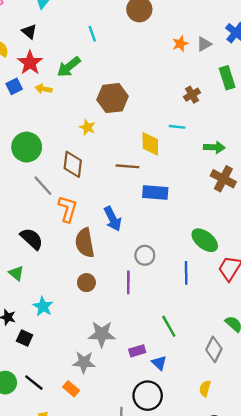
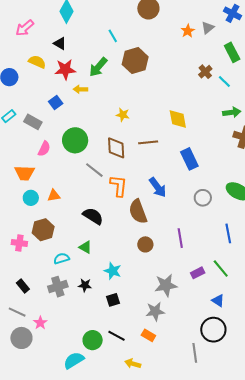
red star: (30, 63) -> (65, 69), turned -30
blue square: (14, 86) -> (56, 103), moved
brown hexagon: (113, 98) -> (135, 61), moved
cyan line: (177, 127) -> (224, 81), moved, turned 48
brown line: (127, 166) -> (148, 142), moved
blue rectangle: (155, 192) -> (189, 159), turned 70
gray circle: (145, 255) -> (203, 198), moved
blue line: (186, 273) -> (228, 233), moved
black square: (25, 338) -> (113, 300), moved, turned -32
purple rectangle: (137, 351) -> (198, 273), moved

